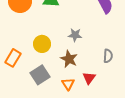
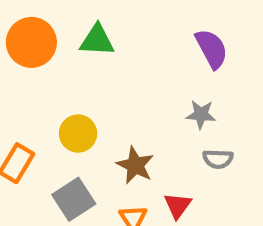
gray star: (75, 35) -> (201, 114), moved
gray semicircle: (108, 56) -> (218, 159), turned 88

